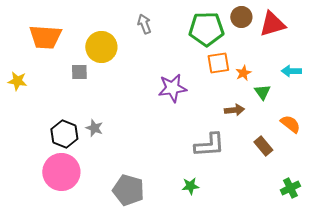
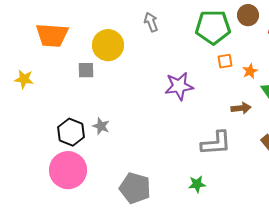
orange square: (218, 63) -> (225, 61), size x0.7

